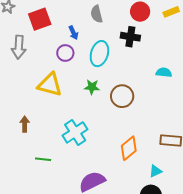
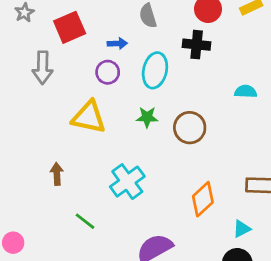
blue arrow: (73, 33) -> (117, 43), turned -64
green line: (43, 159) -> (85, 221), turned 35

